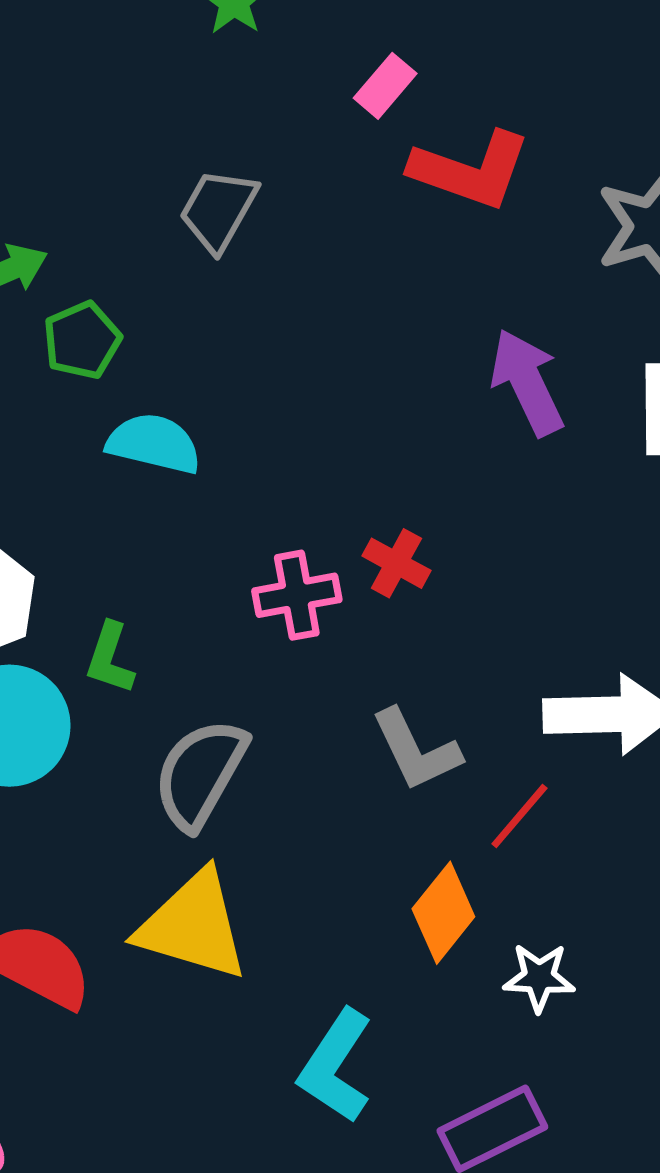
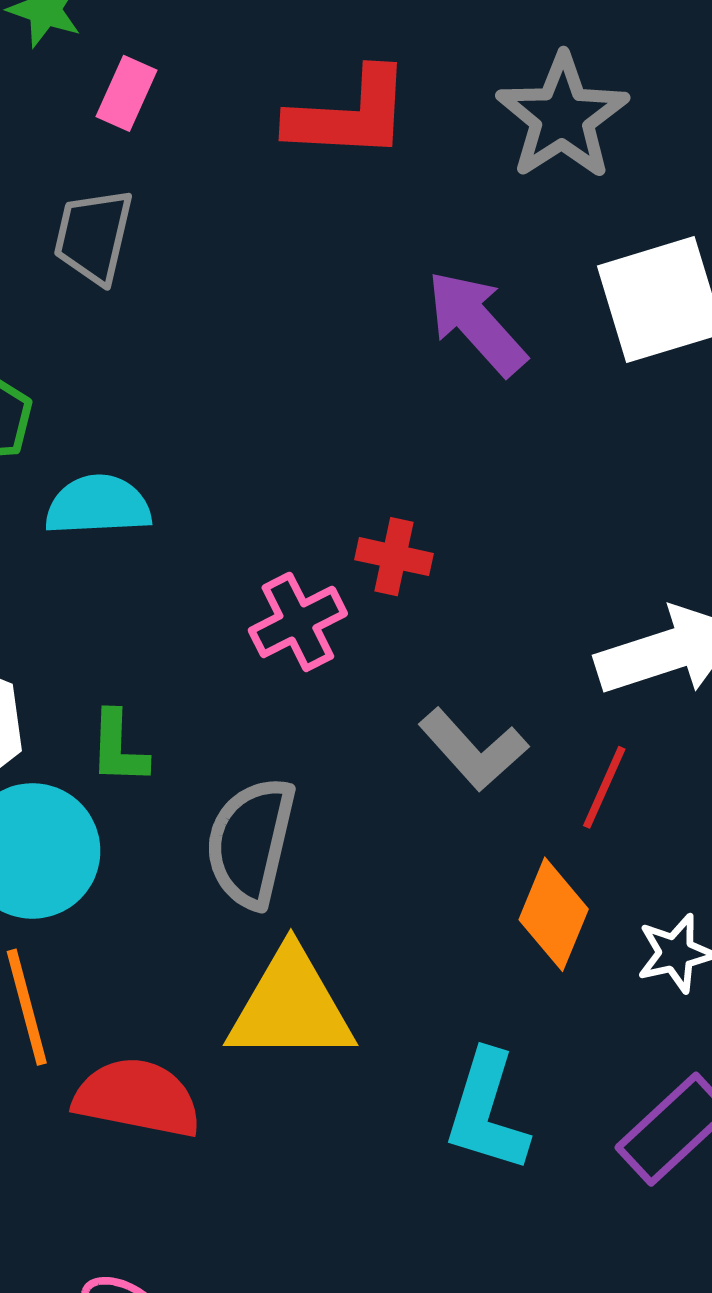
pink rectangle: (385, 86) -> (127, 93), moved

